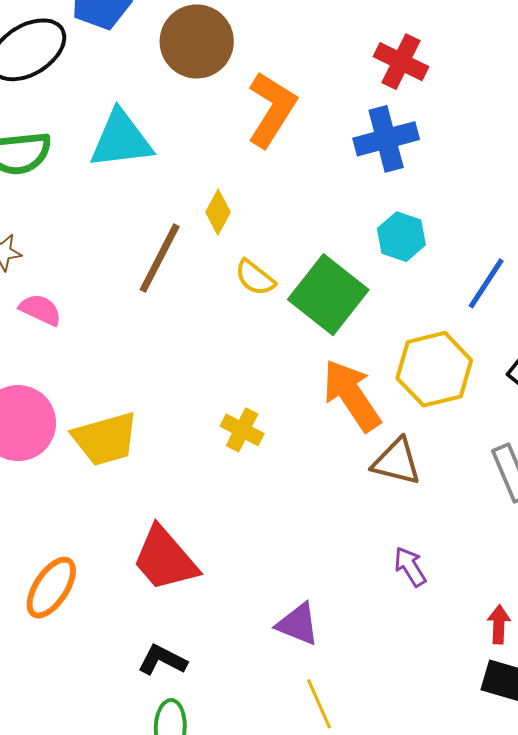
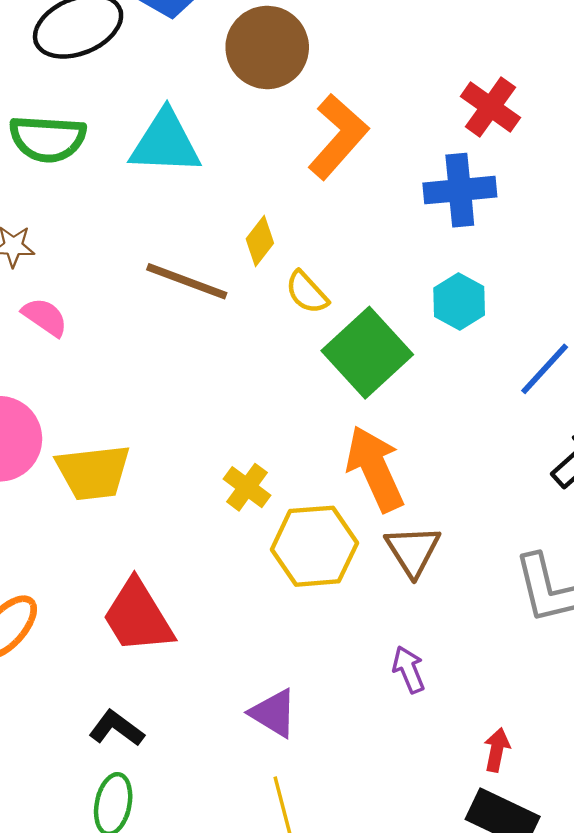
brown line: (160, 258) -> (187, 281), turned 74
yellow semicircle: (255, 278) -> (307, 292), moved
yellow hexagon: (434, 369) -> (314, 546), moved
brown triangle: (397, 462) -> (413, 551), turned 34

